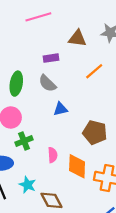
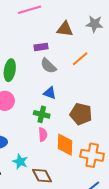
gray semicircle: (47, 83) -> (48, 66), moved
blue triangle: (60, 109) -> (50, 93), turned 32
green cross: (24, 141) -> (42, 114), moved, turned 35

